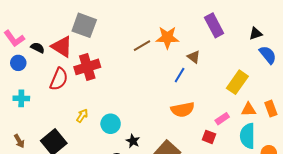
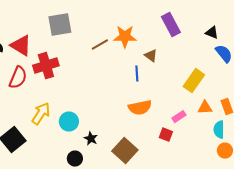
gray square: (84, 25) -> (60, 25), moved, turned -30
black triangle: (256, 33) -> (212, 33), turned 40
blue line: (180, 75) -> (137, 74), turned -35
yellow arrow: (82, 116) -> (41, 114), size x1.6
cyan semicircle: (248, 136) -> (219, 130), moved, size x0.7

